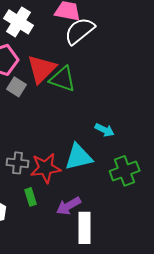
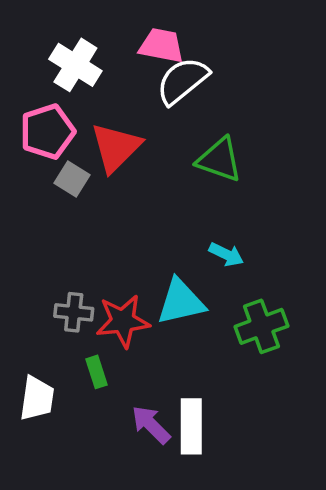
green triangle: (63, 79) -> (219, 160), moved
purple arrow: (69, 206) -> (151, 425), moved, turned 75

